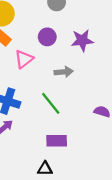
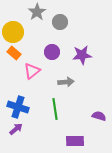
green line: (51, 103) -> (55, 109), turned 30
purple rectangle: (57, 141) -> (75, 141), moved

